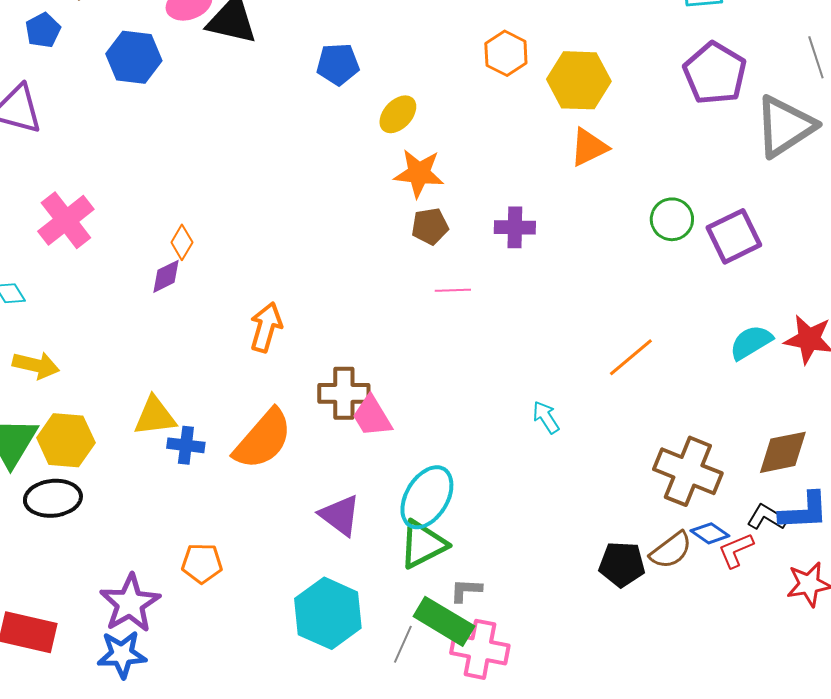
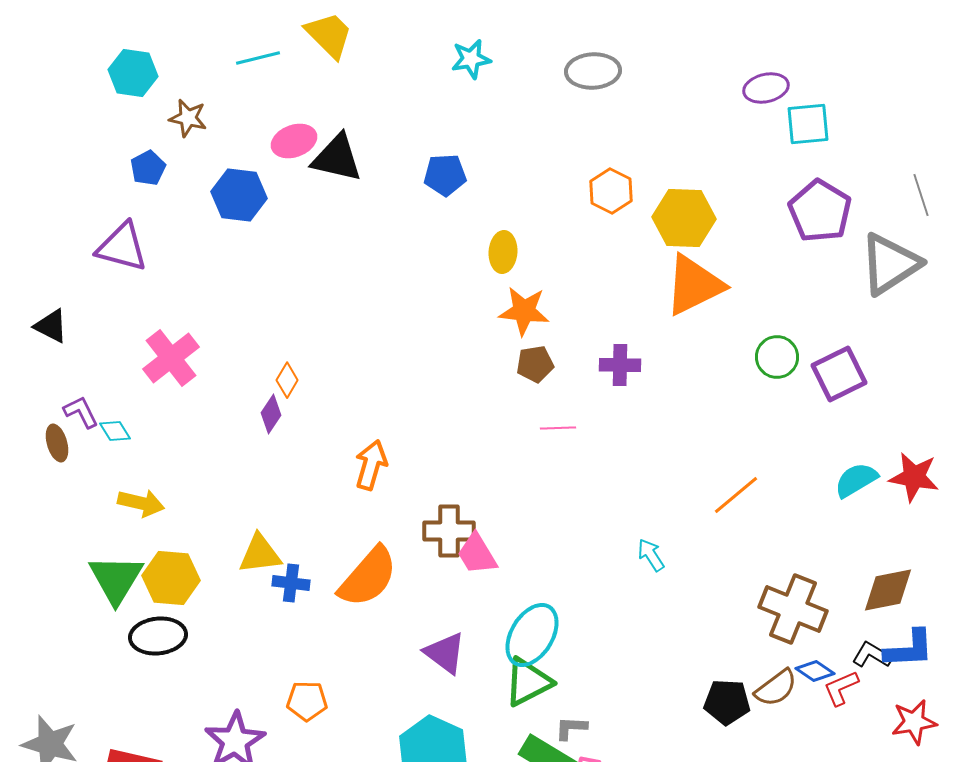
blue pentagon: (338, 64) -> (445, 175), moved
yellow ellipse: (398, 114) -> (503, 252), turned -39
orange triangle: (589, 147) -> (694, 285), size x1.6
purple diamond: (166, 276) -> (271, 414), turned -30

